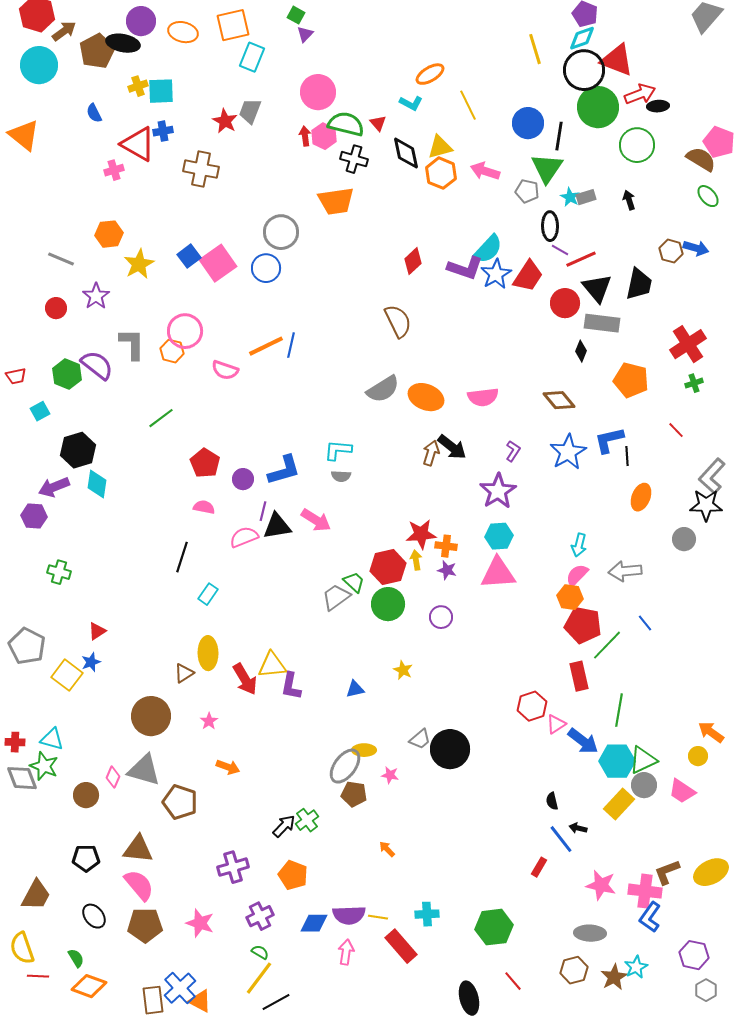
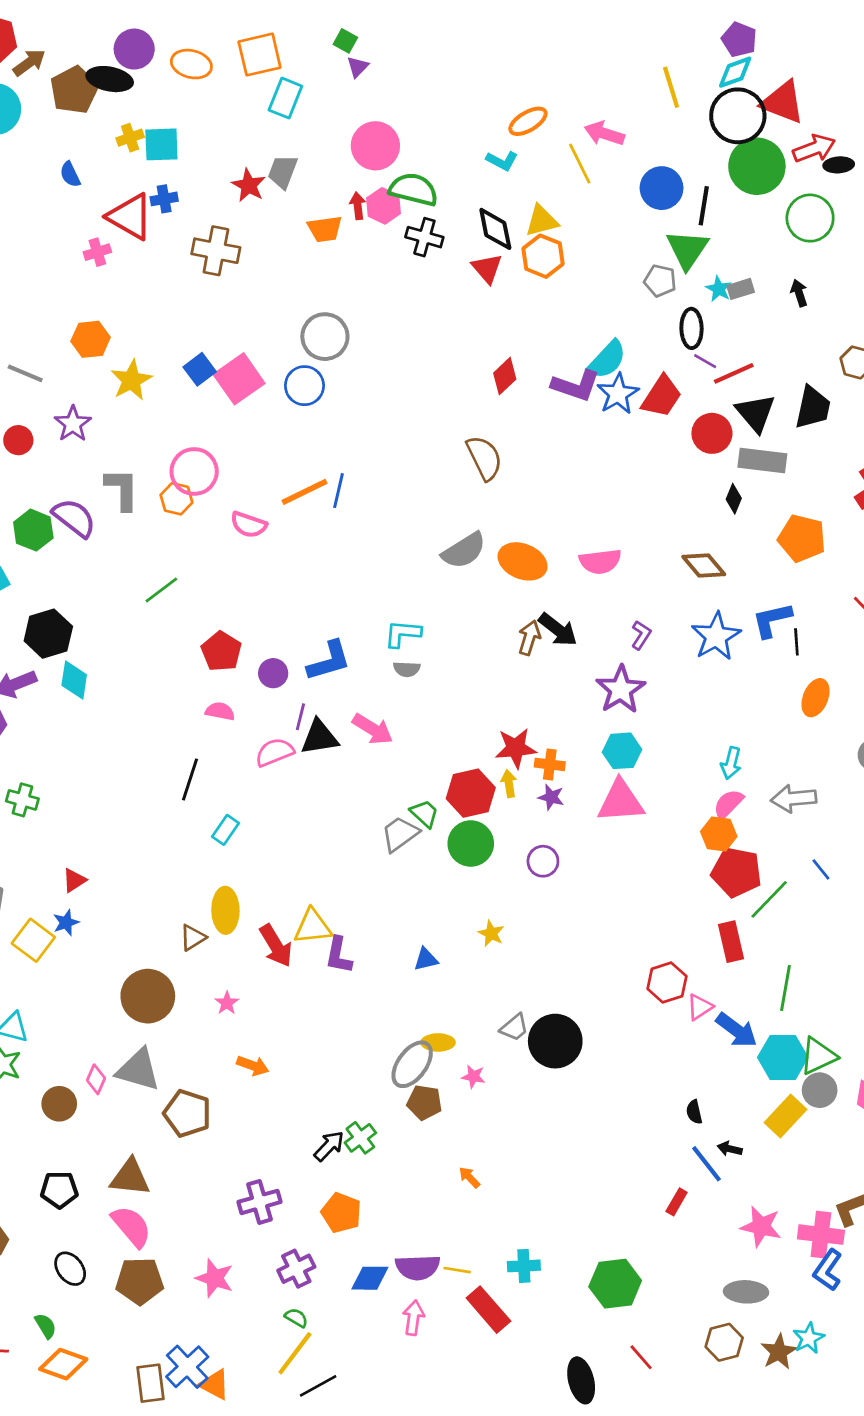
red triangle: (378, 123) -> (487, 268), moved, size x1.4
pink arrow: (485, 171) -> (604, 134), moved
orange trapezoid: (336, 201) -> (325, 229), moved, size x0.7

